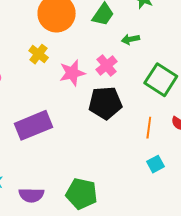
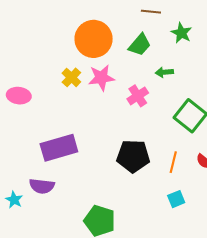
pink star: (72, 73) -> (101, 78), moved
black pentagon: (105, 103) -> (133, 156), moved
purple semicircle: (31, 195) -> (42, 186), moved

